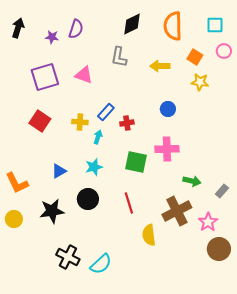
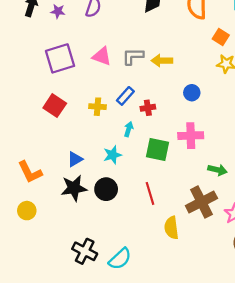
purple star: (52, 37) -> (58, 11), moved
gray L-shape: (119, 57) -> (133, 56), moved, turned 80
yellow arrow: (160, 66) -> (162, 61), moved
cyan arrow: (98, 137) -> (129, 129), moved
black star: (52, 211) -> (74, 188), moved

